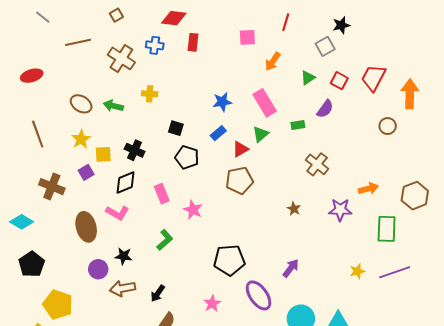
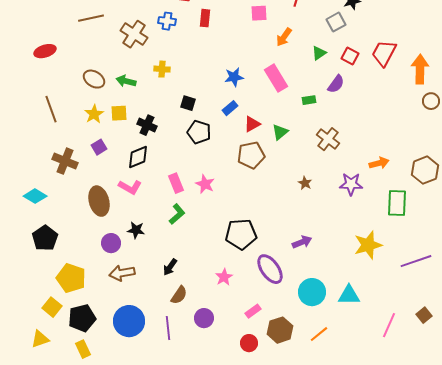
brown circle: (388, 126) -> (431, 101), moved
green triangle: (261, 134) -> (280, 132), moved
yellow square: (103, 154) -> (119, 113), moved
pink rectangle: (162, 194) -> (176, 183), moved
purple arrow: (291, 268) -> (302, 242), turned 30
yellow star: (357, 271) -> (368, 245), size x1.8
purple line: (395, 272) -> (416, 261), moved
brown arrow: (122, 288) -> (122, 273), moved

